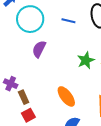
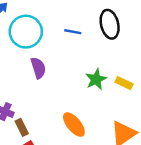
purple semicircle: (39, 49) -> (38, 68), turned 138

